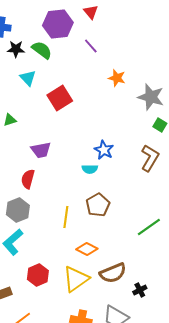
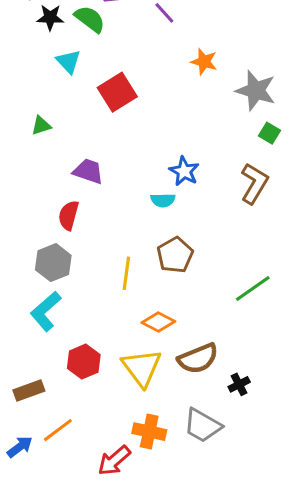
purple trapezoid: (41, 150) -> (88, 171), turned -150
yellow triangle: (76, 279) -> (142, 368), turned -32

